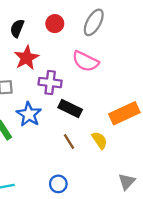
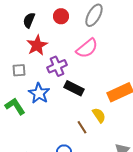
pink semicircle: (85, 61) -> (87, 48), turned -65
purple cross: (50, 83) -> (57, 66), turned -30
brown line: (69, 141) -> (82, 127), moved

